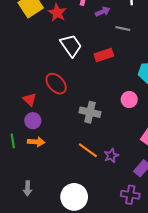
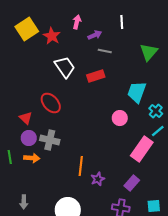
gray line: (123, 29) -> (105, 51), moved
gray cross: (90, 112) -> (50, 140), moved
orange line: (88, 150) -> (81, 166), turned 60
purple star: (111, 156) -> (98, 179), moved

